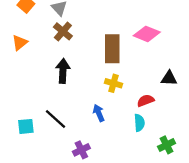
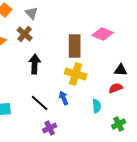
brown cross: (63, 31) -> (25, 34), moved
yellow cross: (113, 83) -> (76, 74), size x1.5
red semicircle: (146, 101) -> (116, 88), moved
black line: (56, 119) -> (40, 103), moved

